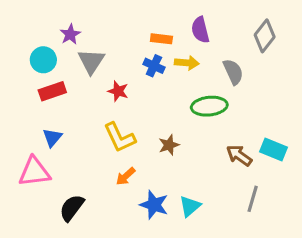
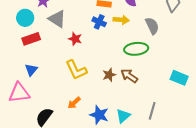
gray triangle: (91, 61) -> (57, 19), turned -30
brown arrow: (239, 155) -> (129, 76), moved
orange arrow: (126, 176) -> (74, 103), moved
gray line: (253, 199) -> (152, 111), moved

